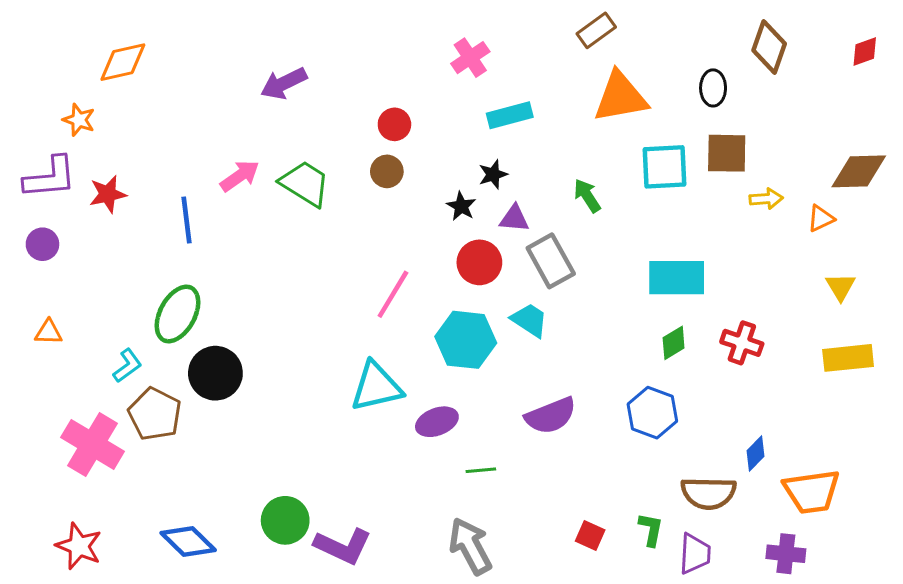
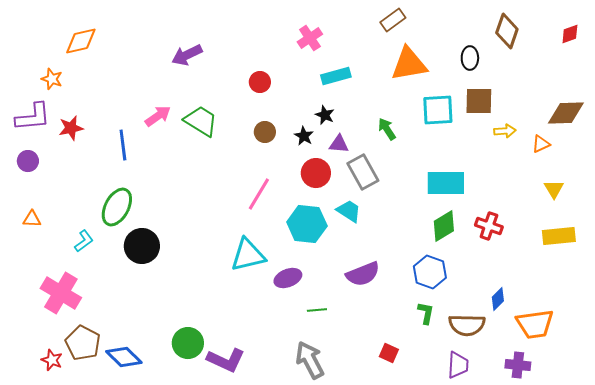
brown circle: (387, 171) -> (265, 132), moved
black star: (493, 174) -> (325, 115), turned -30
green diamond: (674, 343) -> (444, 226), size x1.4
brown pentagon: (155, 414) -> (83, 343), moved
green L-shape: (651, 529) -> (426, 313), moved
red star: (79, 546) -> (52, 360), size x0.7

